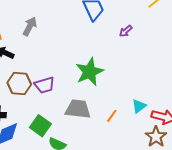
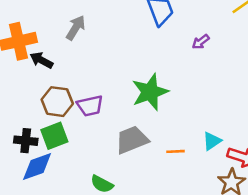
gray trapezoid: (78, 109) -> (132, 140), turned -32
orange line: (112, 116) -> (175, 151), turned 48
green square: (40, 126) -> (54, 136), moved, turned 30

